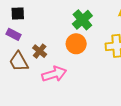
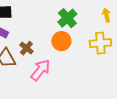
pink arrow: (54, 74) -> (40, 70), turned -35

